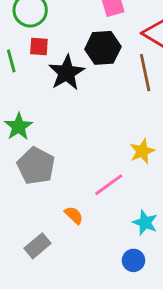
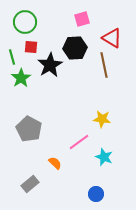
green star: (19, 127) -> (21, 78), moved
yellow star: (142, 151) -> (102, 119), turned 30
cyan star: (145, 223) -> (104, 157), moved

